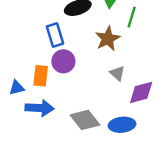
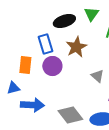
brown star: (108, 39) -> (76, 47), moved
orange rectangle: (41, 76) -> (25, 65), moved

